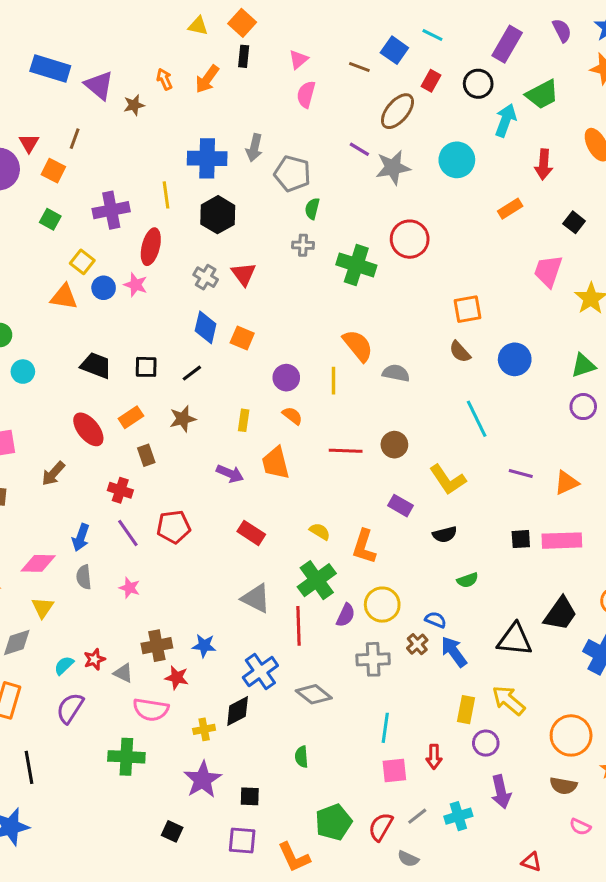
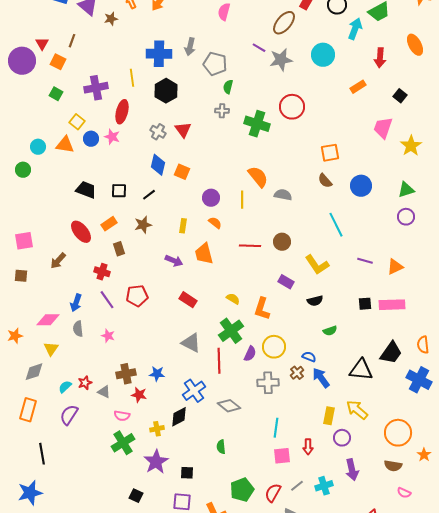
cyan circle: (23, 372) -> (38, 147), moved
pink semicircle: (151, 710) -> (122, 416), size x0.7
green cross: (126, 757) -> (123, 443), moved, turned -35

